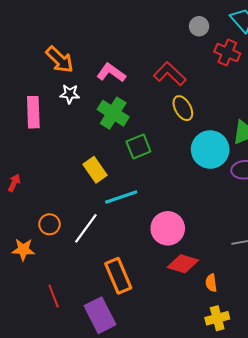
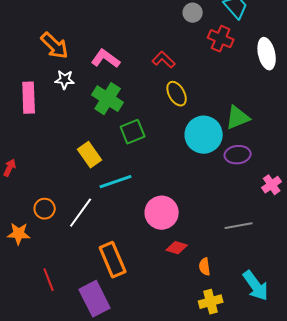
red L-shape: (170, 74) -> (164, 60), size x0.7
red diamond: (183, 264) -> (177, 248), size x0.7

